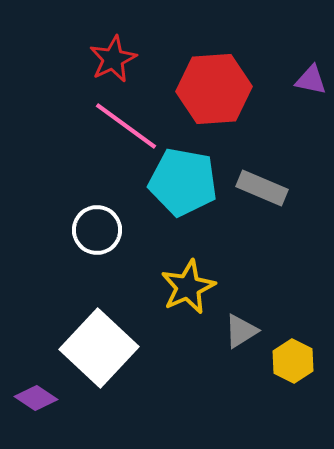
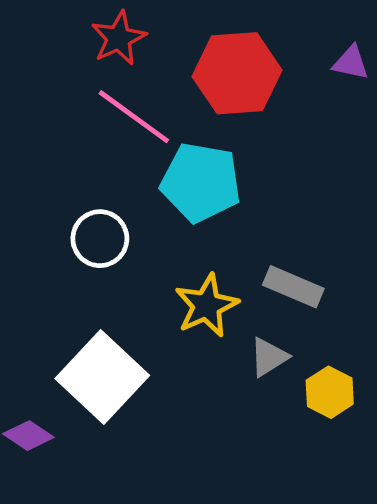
gray rectangle: (262, 188) -> (293, 287), moved

